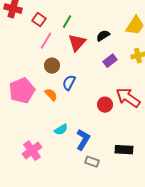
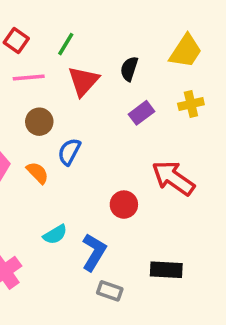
black semicircle: (103, 36) -> (129, 69), turned -40
pink line: (46, 41) -> (29, 78), turned 54
red circle: (105, 105) -> (124, 205), moved

